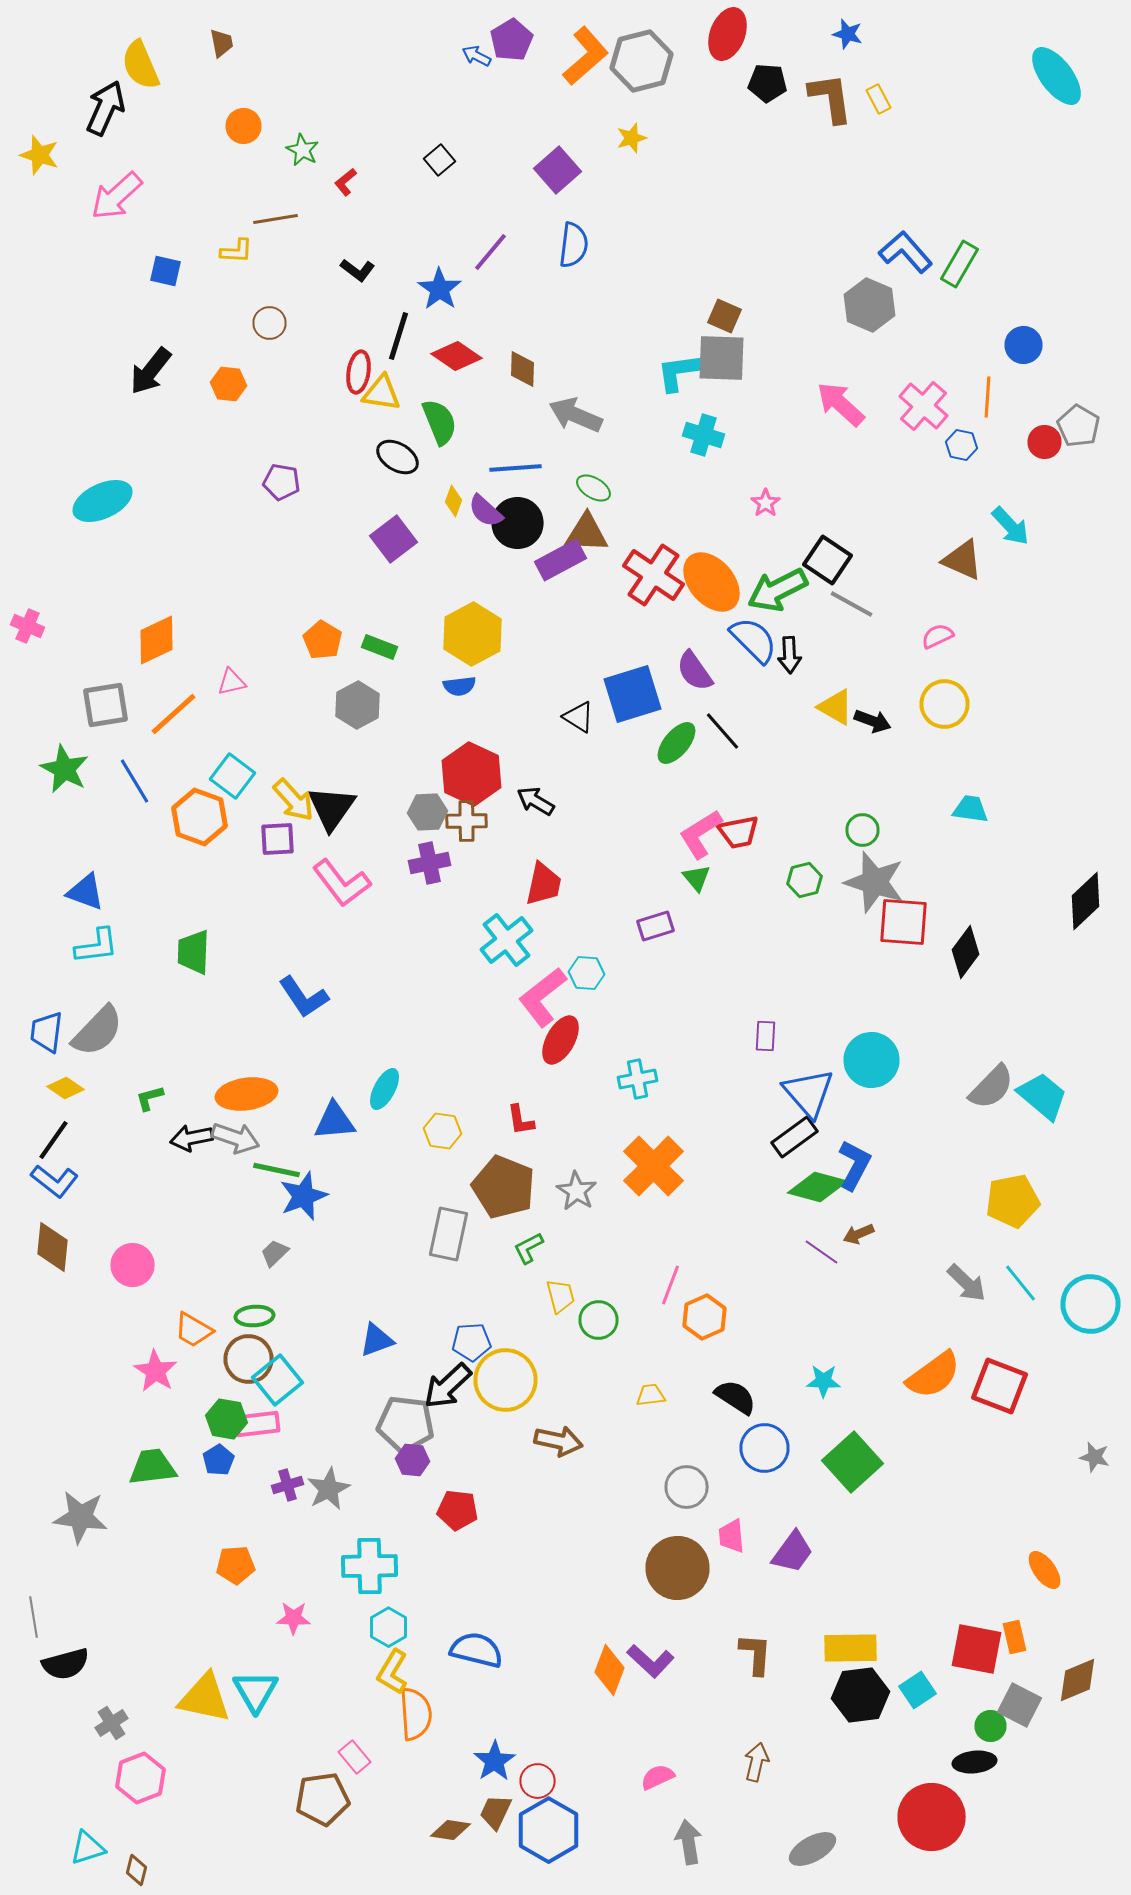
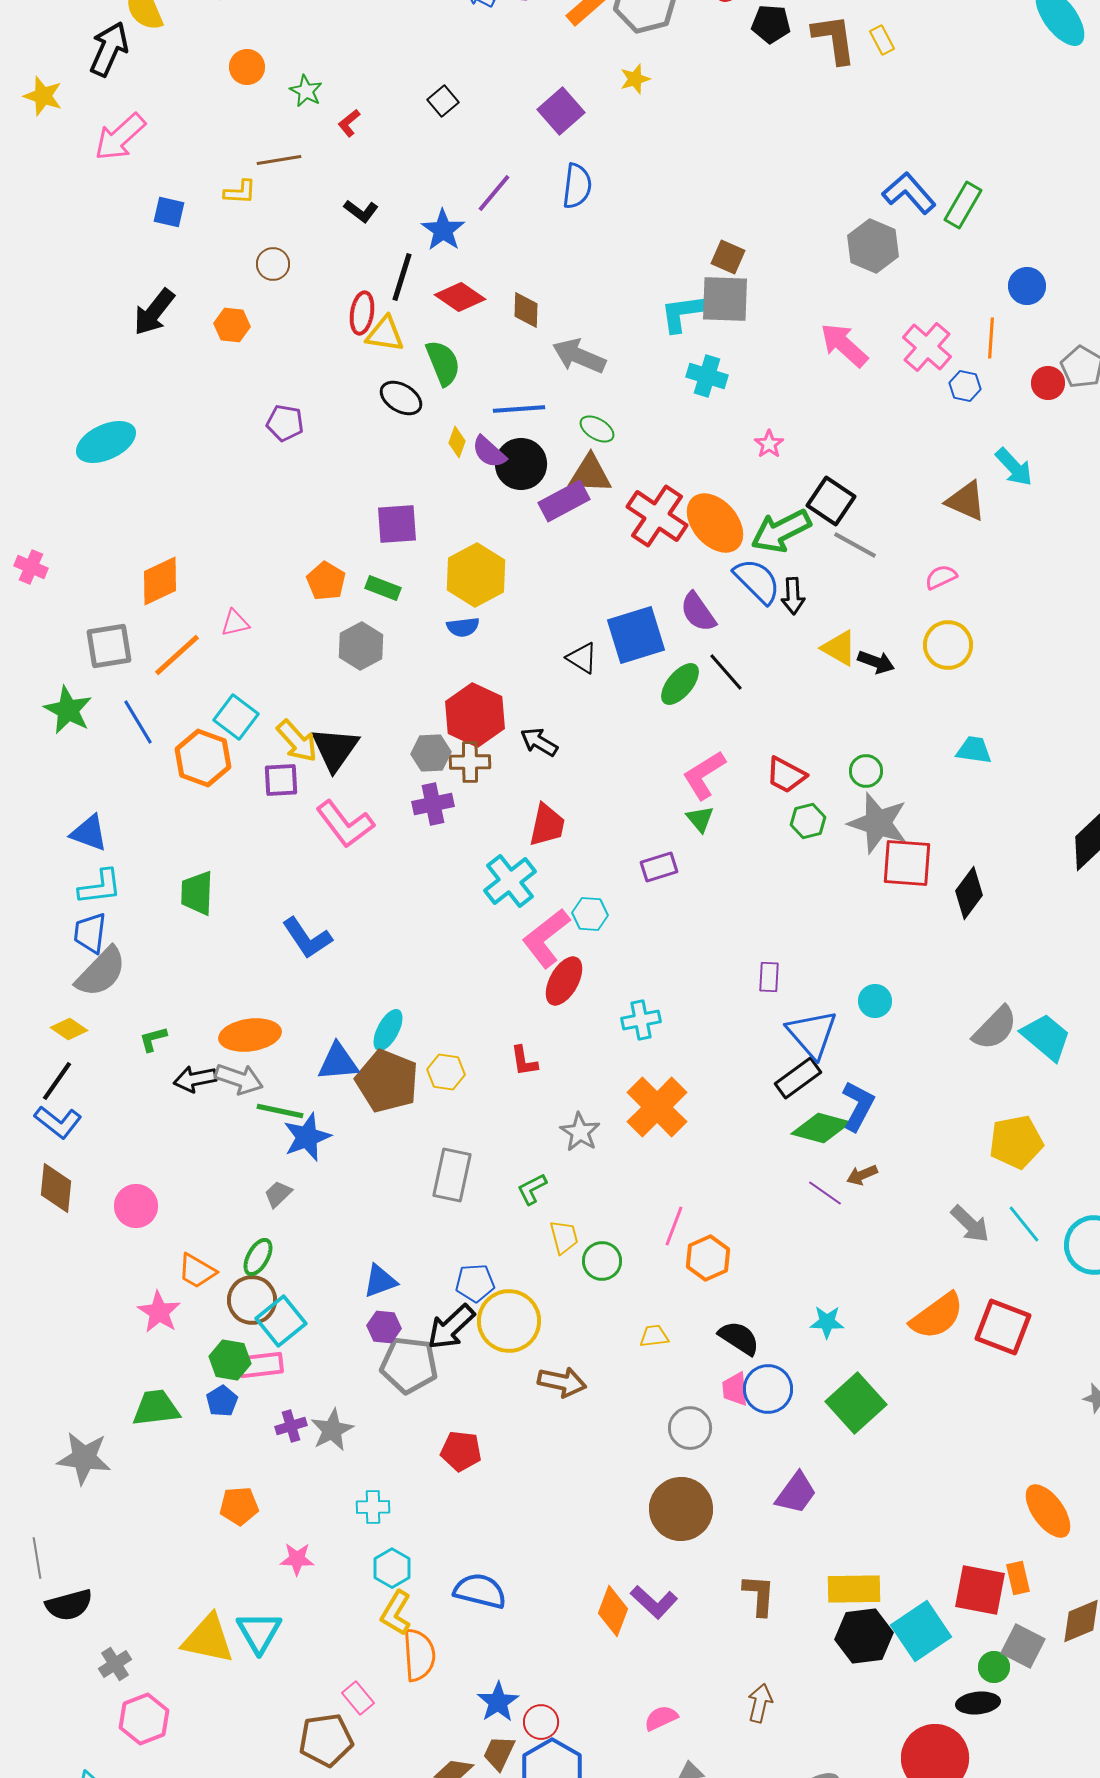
purple square: (394, 539) -> (397, 524), moved, turned 33
red trapezoid: (738, 832) -> (786, 775), moved, turned 39
blue trapezoid: (46, 1032) -> (90, 933), moved
cyan circle: (872, 1060) -> (875, 1001), size x0.6
brown pentagon: (504, 1187) -> (387, 1081), moved
green ellipse: (254, 1316) -> (258, 1257), turned -57
purple hexagon: (412, 1460) -> (384, 1327), moved
pink trapezoid: (732, 1536) -> (735, 1389), moved
cyan cross: (370, 1566) -> (373, 1507), size x0.6
orange ellipse: (1044, 1570) -> (1048, 1511), size x1.4
cyan square: (918, 1690) -> (921, 1631), size x1.6

